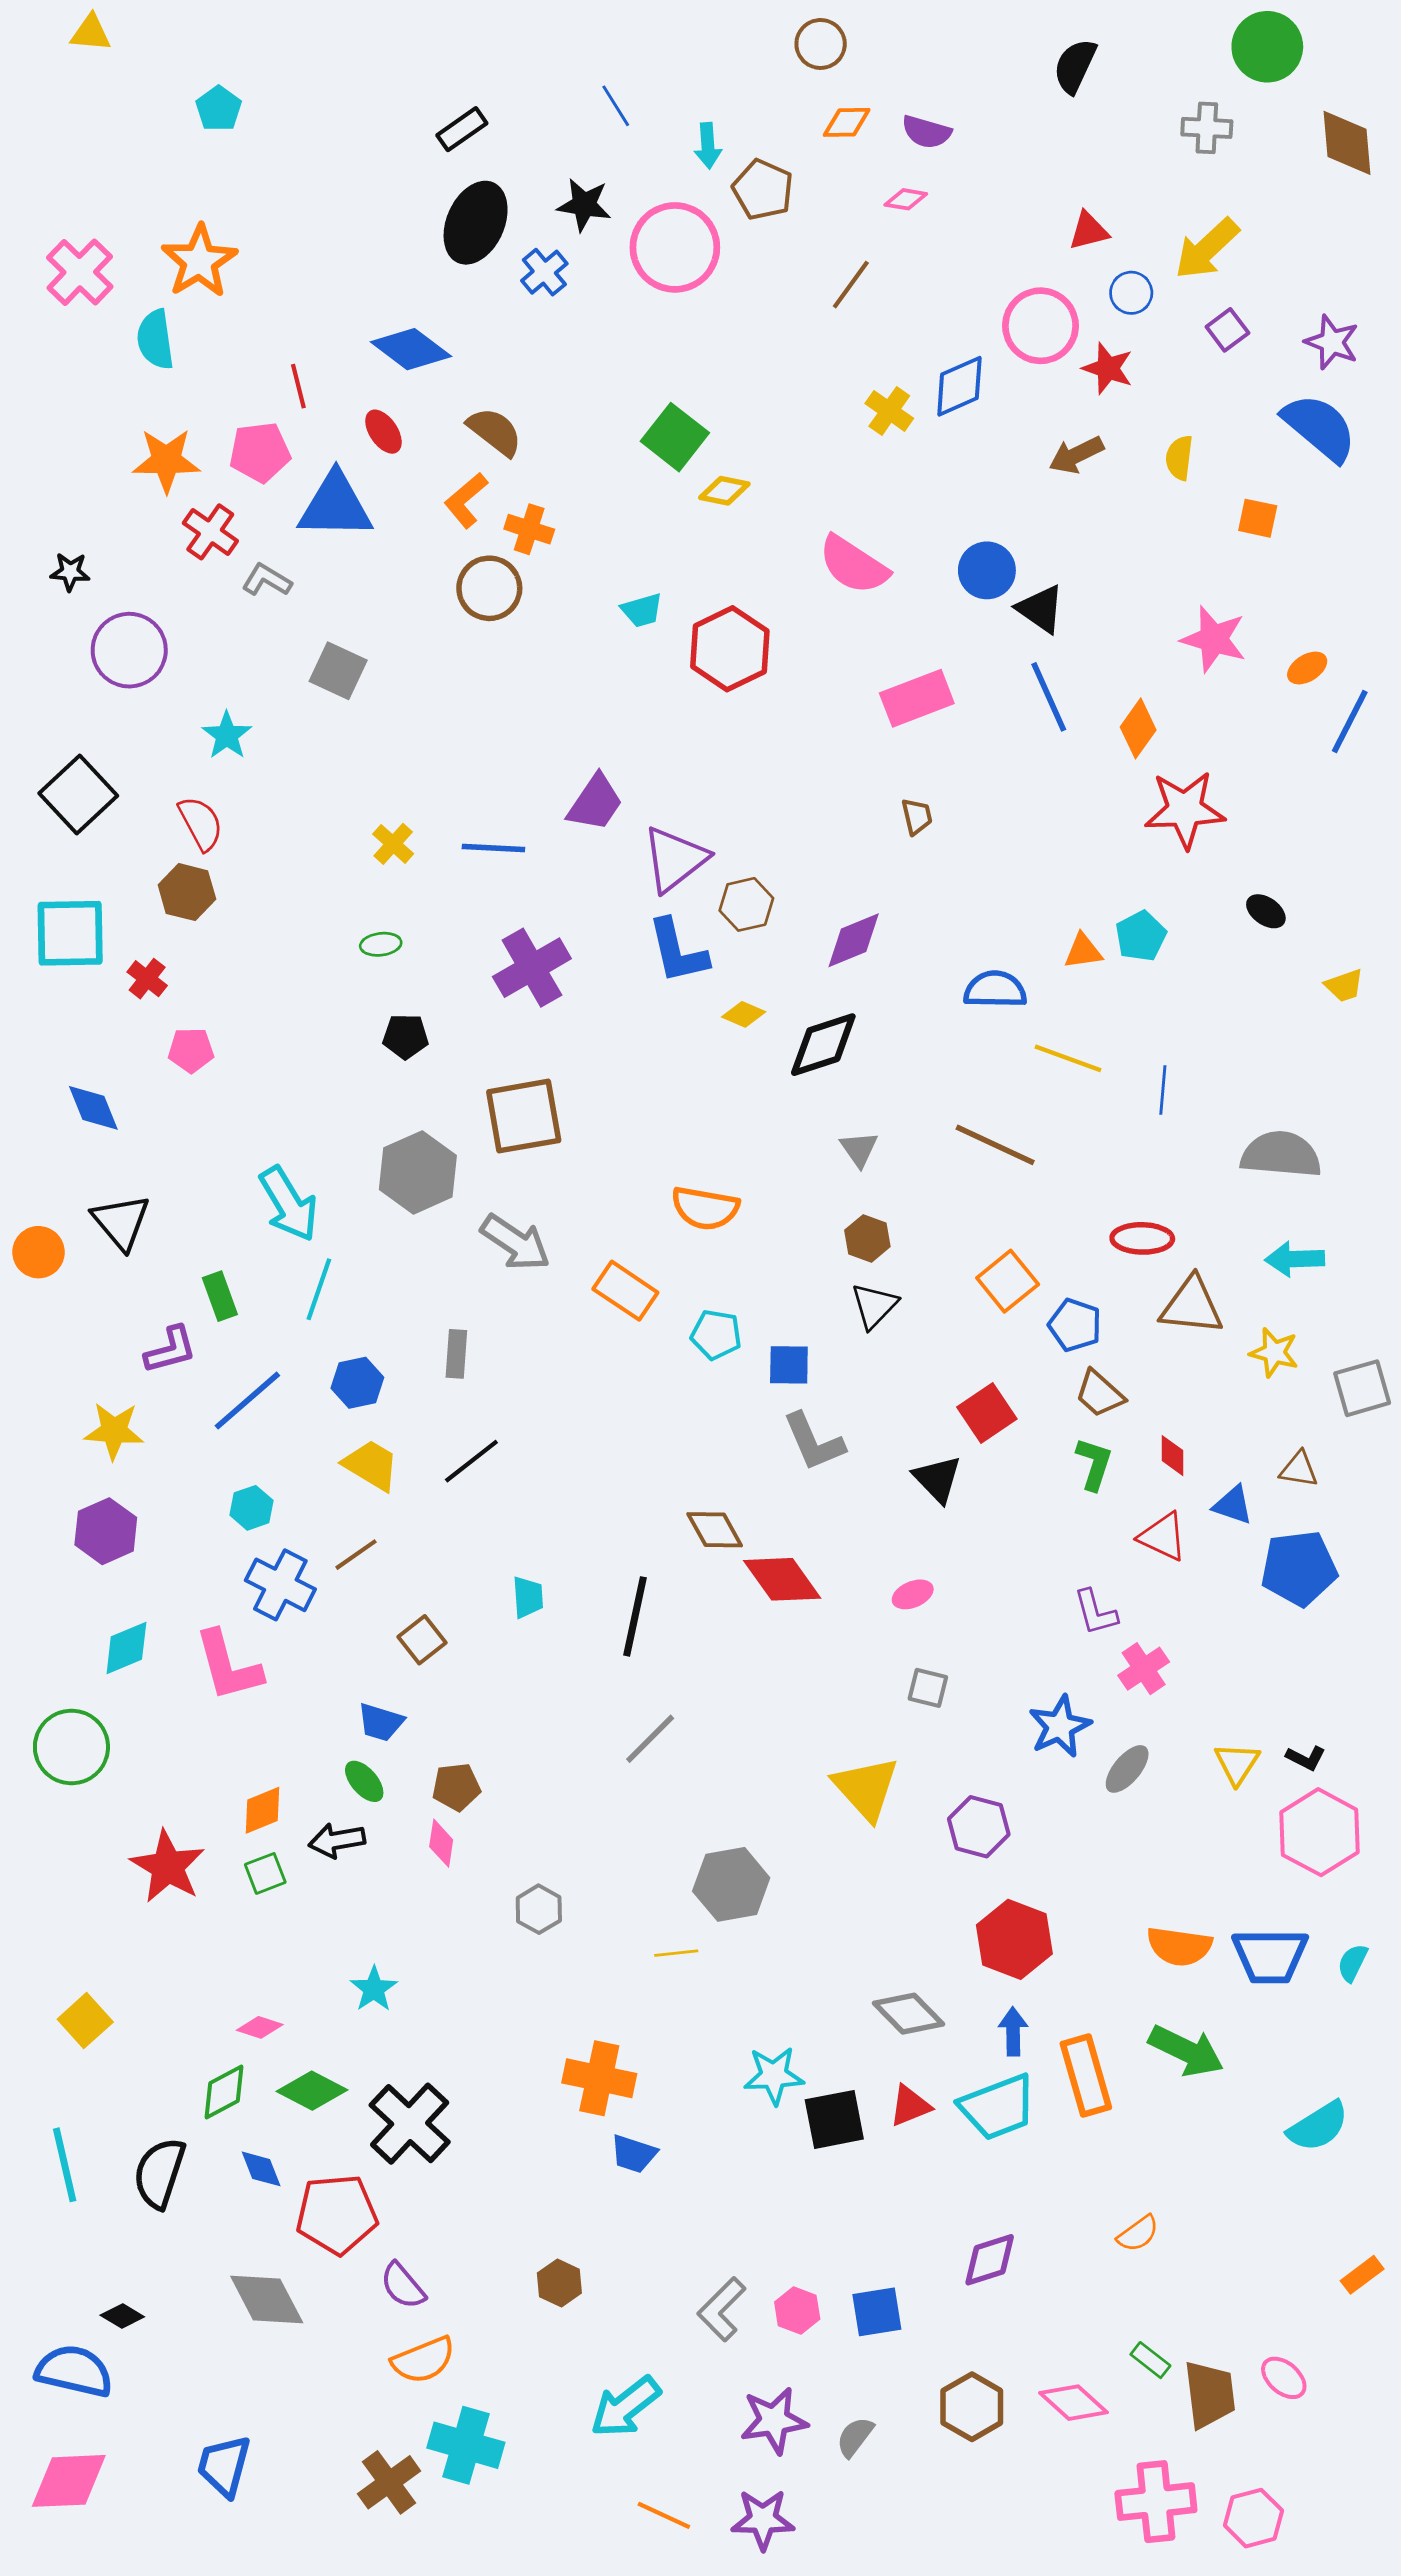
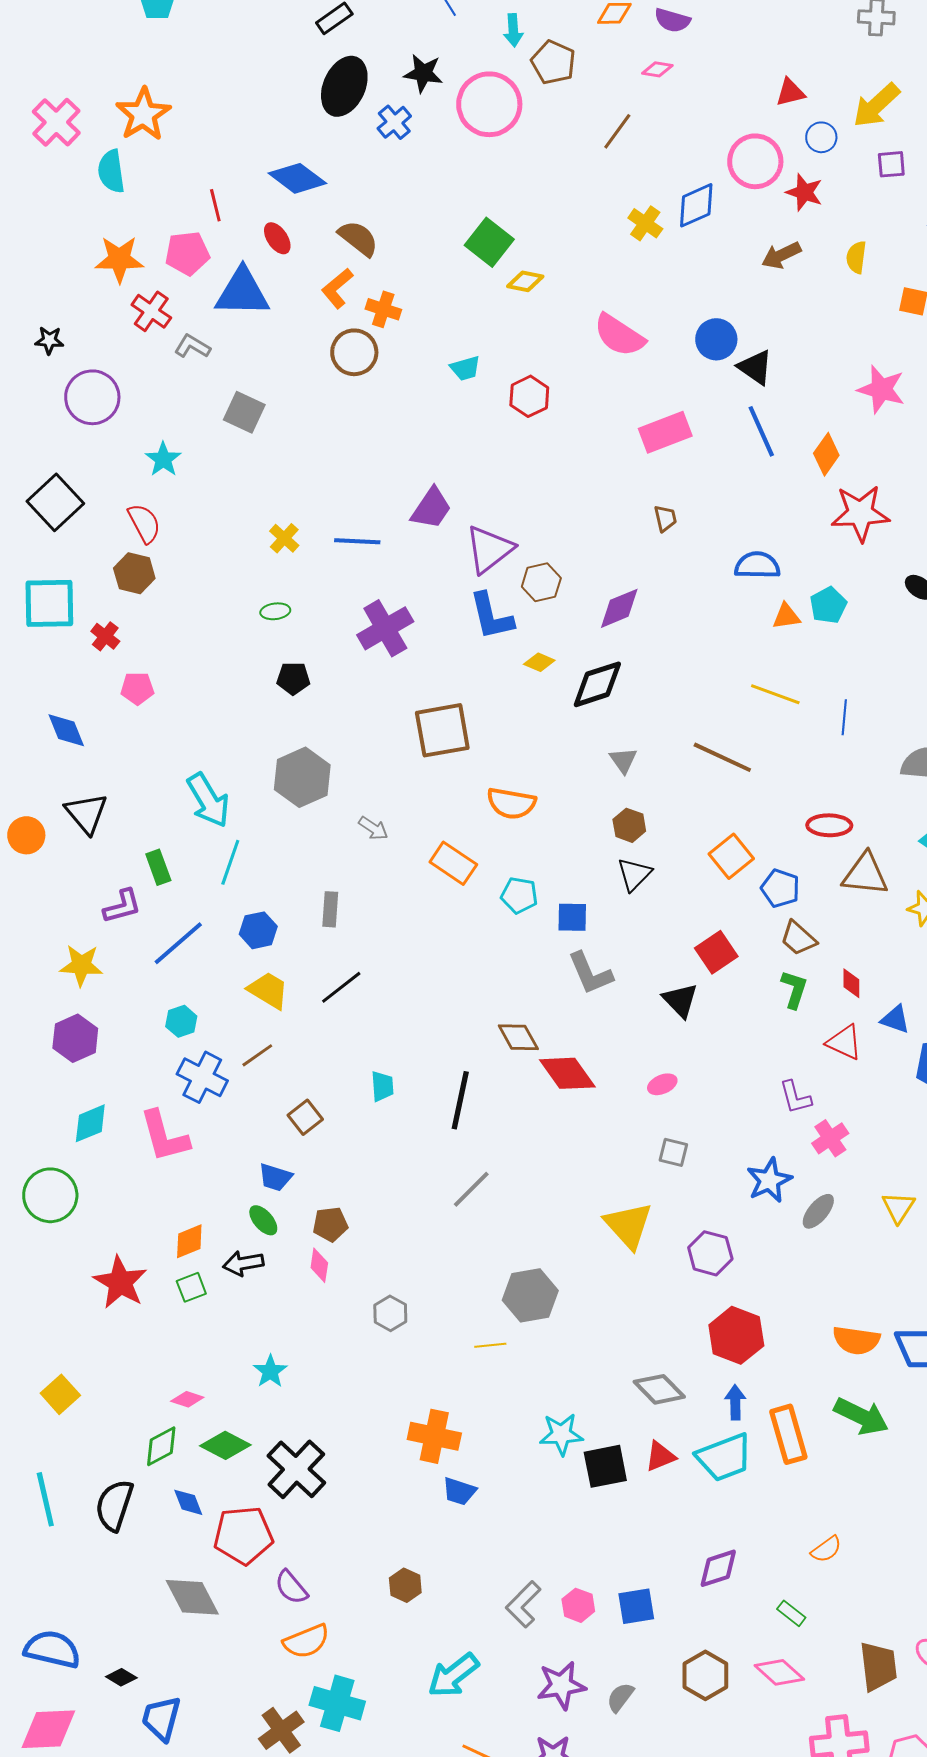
purple square: (1227, 330) -> (891, 164), turned 32
red hexagon: (730, 649) -> (529, 396), size x0.7
blue semicircle: (995, 990) -> (757, 565), moved
brown square: (524, 1116) -> (442, 730), moved
gray arrow: (515, 1243) -> (373, 828), size x0.6
black diamond: (122, 2316) -> (121, 1677), moved
green rectangle: (1150, 2360) -> (791, 1613), moved

